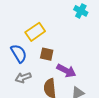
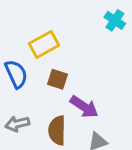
gray arrow: (23, 78) -> (17, 124), moved

